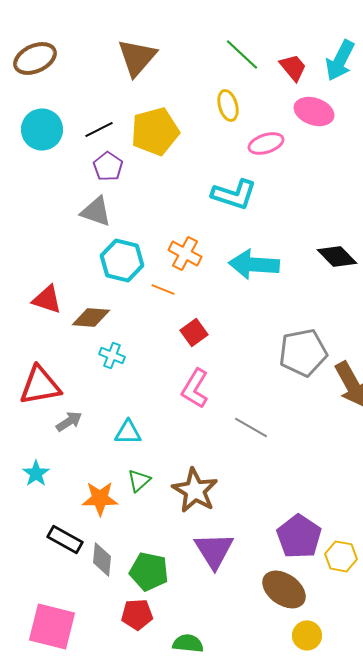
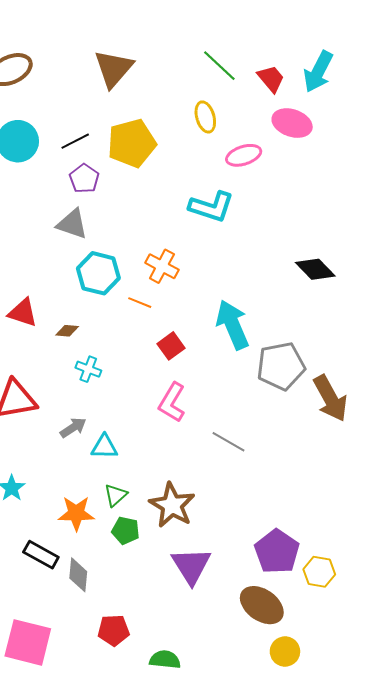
cyan arrow: (254, 264) -> (233, 325), moved, turned 63
brown diamond: (91, 317) -> (67, 331), size x0.6
gray arrow: (69, 421) -> (73, 428), moved
green pentagon: (149, 571) -> (126, 530), moved, size x0.7

